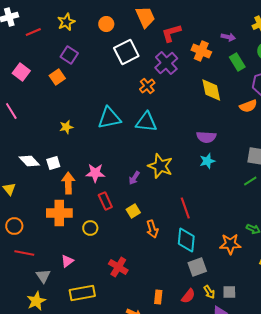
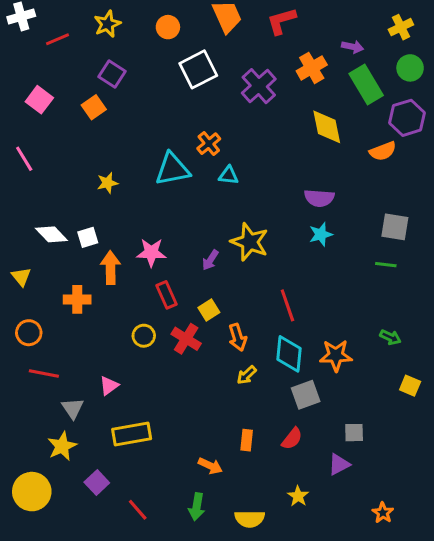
red L-shape: (171, 33) -> (281, 21), moved
orange cross: (201, 51) -> (312, 68), turned 36
green rectangle: (237, 62) -> (366, 85), size x1.4
orange cross: (147, 86) -> (209, 144), moved
cyan triangle: (146, 122) -> (228, 175), size x0.6
green line: (250, 181) -> (386, 265), turned 40
orange cross: (59, 213) -> (77, 299), moved, size x0.7
orange star: (230, 244) -> (336, 355), moved
red cross: (118, 267) -> (186, 339), moved
yellow arrow: (209, 292) -> (247, 375), moved, turned 80

